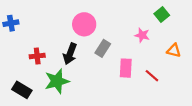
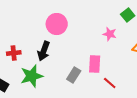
gray rectangle: (103, 48) -> (74, 75), moved
red line: (152, 76) -> (110, 83), moved

